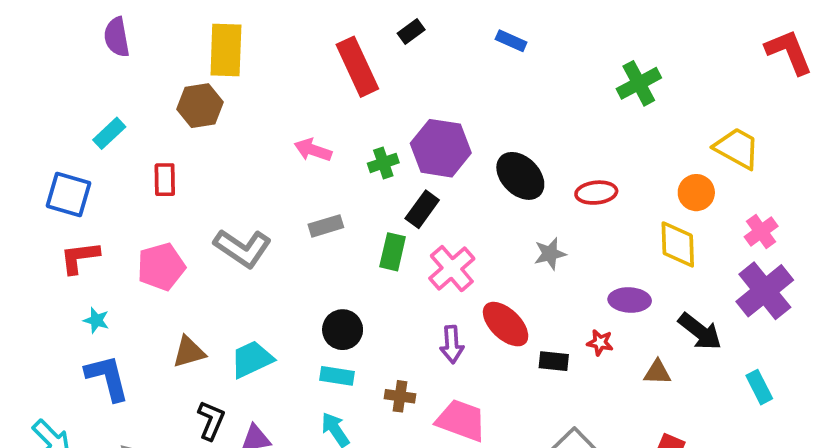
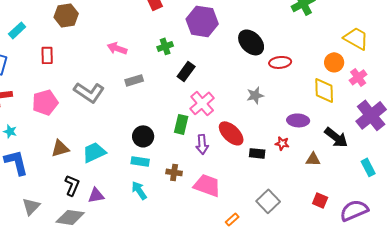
purple hexagon: (441, 148) -> (202, 21), moved
pink arrow: (313, 150) -> (117, 48), moved
black ellipse: (520, 176) -> (251, 42), moved
pink cross: (761, 231) -> (358, 77), moved
green rectangle: (393, 252) -> (181, 124), moved

